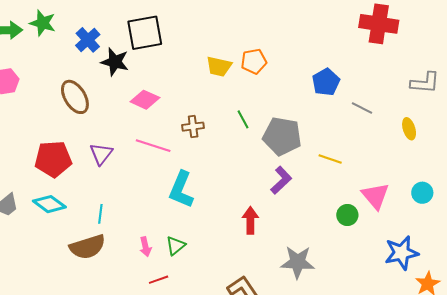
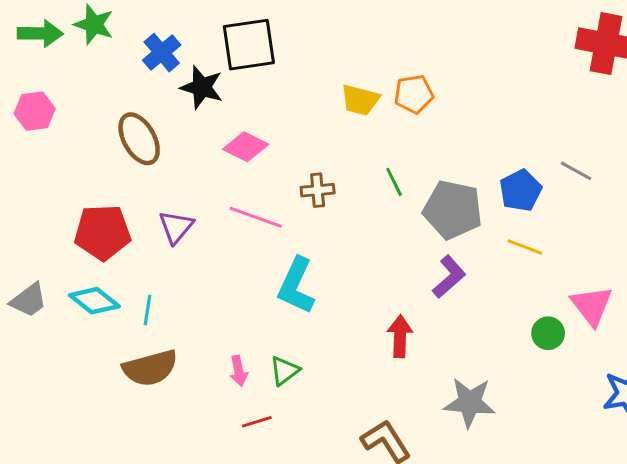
blue pentagon: (326, 82) -> (521, 190), moved
cyan line: (100, 214) -> (147, 310), moved

